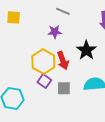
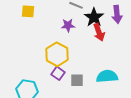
black star: (86, 50) -> (94, 17), moved
red arrow: (63, 61) -> (99, 32), moved

